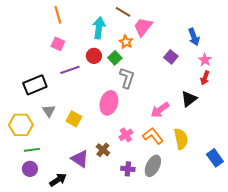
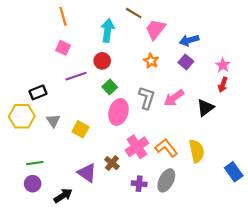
blue arrow: (194, 37) -> (189, 40), moved, turned 96
orange star: (126, 42) -> (151, 61), moved
green square: (115, 58) -> (110, 87), moved
gray L-shape: (127, 78) -> (147, 98), moved
black rectangle: (35, 85) -> (38, 92), size x0.7
pink arrow: (160, 110) -> (174, 98), moved
yellow hexagon: (21, 125) -> (22, 116), moved
pink cross: (126, 135) -> (137, 147), size x1.5

